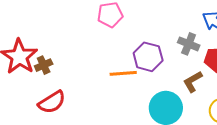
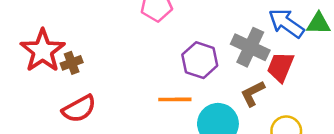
gray cross: (189, 44) -> (250, 47), size x1.4
orange line: (123, 73) -> (175, 99), moved

